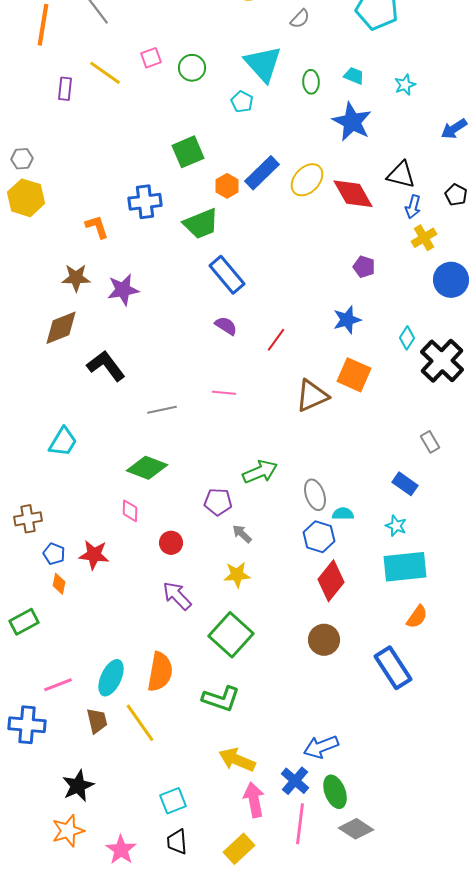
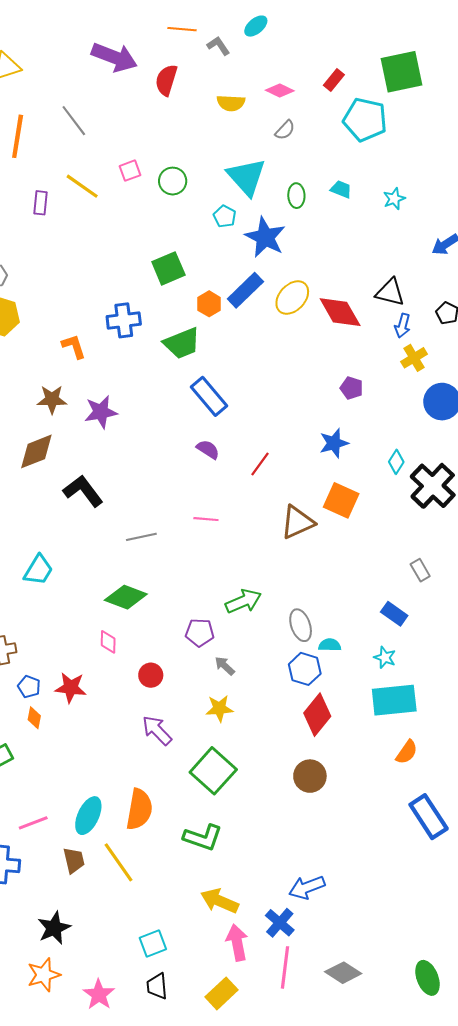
blue star: (352, 122) -> (265, 237), moved
blue rectangle: (393, 668) -> (429, 817), moved
green ellipse: (335, 792) -> (427, 978), moved

